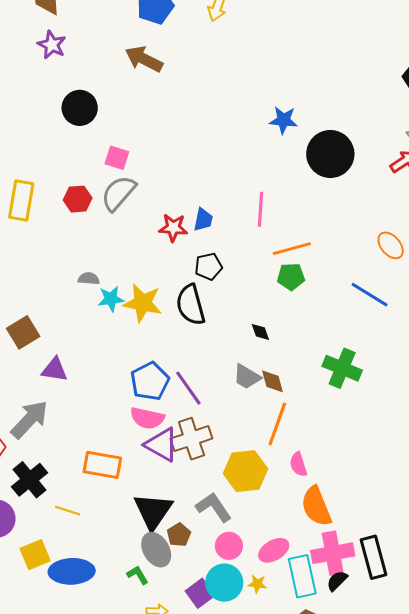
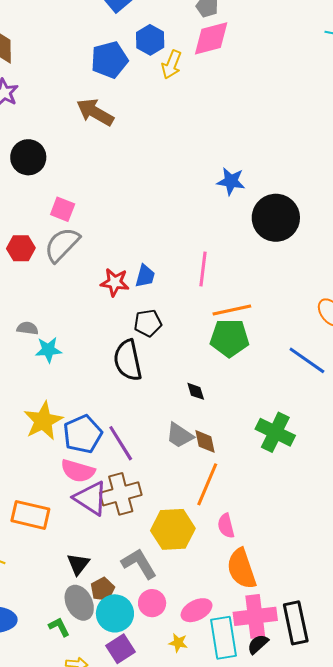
green pentagon: (291, 277) -> (229, 338), size x1.4
yellow star: (143, 303) -> (43, 421), moved, turned 30
black triangle: (153, 511) -> (78, 564), size x0.6
cyan circle: (224, 583) -> (115, 613), moved

